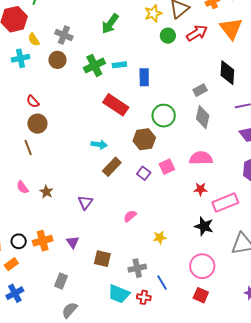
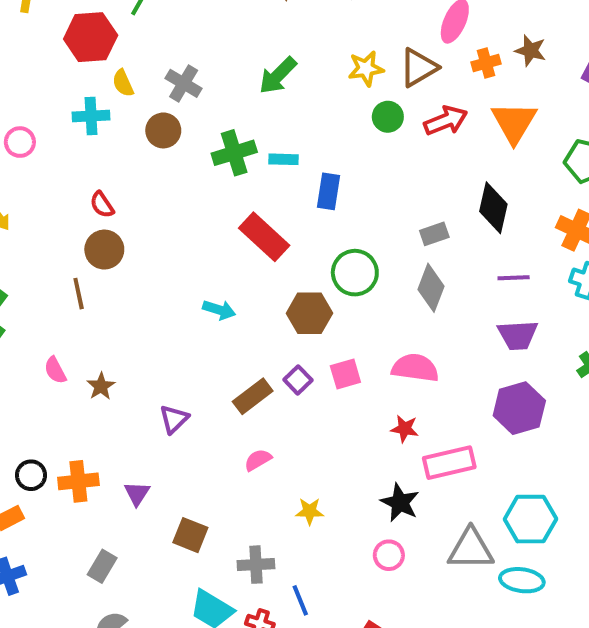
brown rectangle: (112, 167) -> (253, 396), moved
pink circle: (202, 266) -> (389, 555), moved, size x0.6

